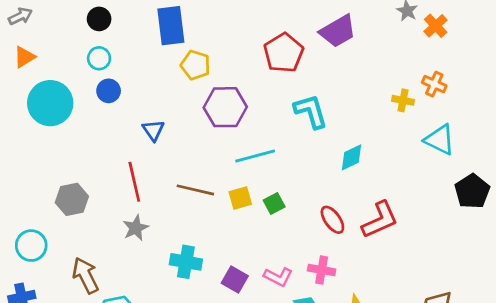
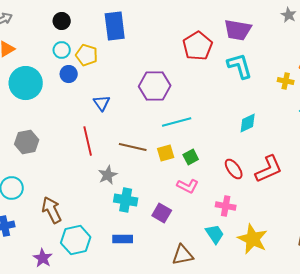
purple trapezoid: (338, 31) -> (238, 30), turned 40
yellow pentagon: (195, 65) -> (87, 55), moved
cyan L-shape: (311, 111) -> (240, 66), moved
gray hexagon: (72, 199) -> (27, 142), moved
gray star: (136, 228) -> (108, 175), moved
pink L-shape: (278, 277) -> (188, 186), moved

